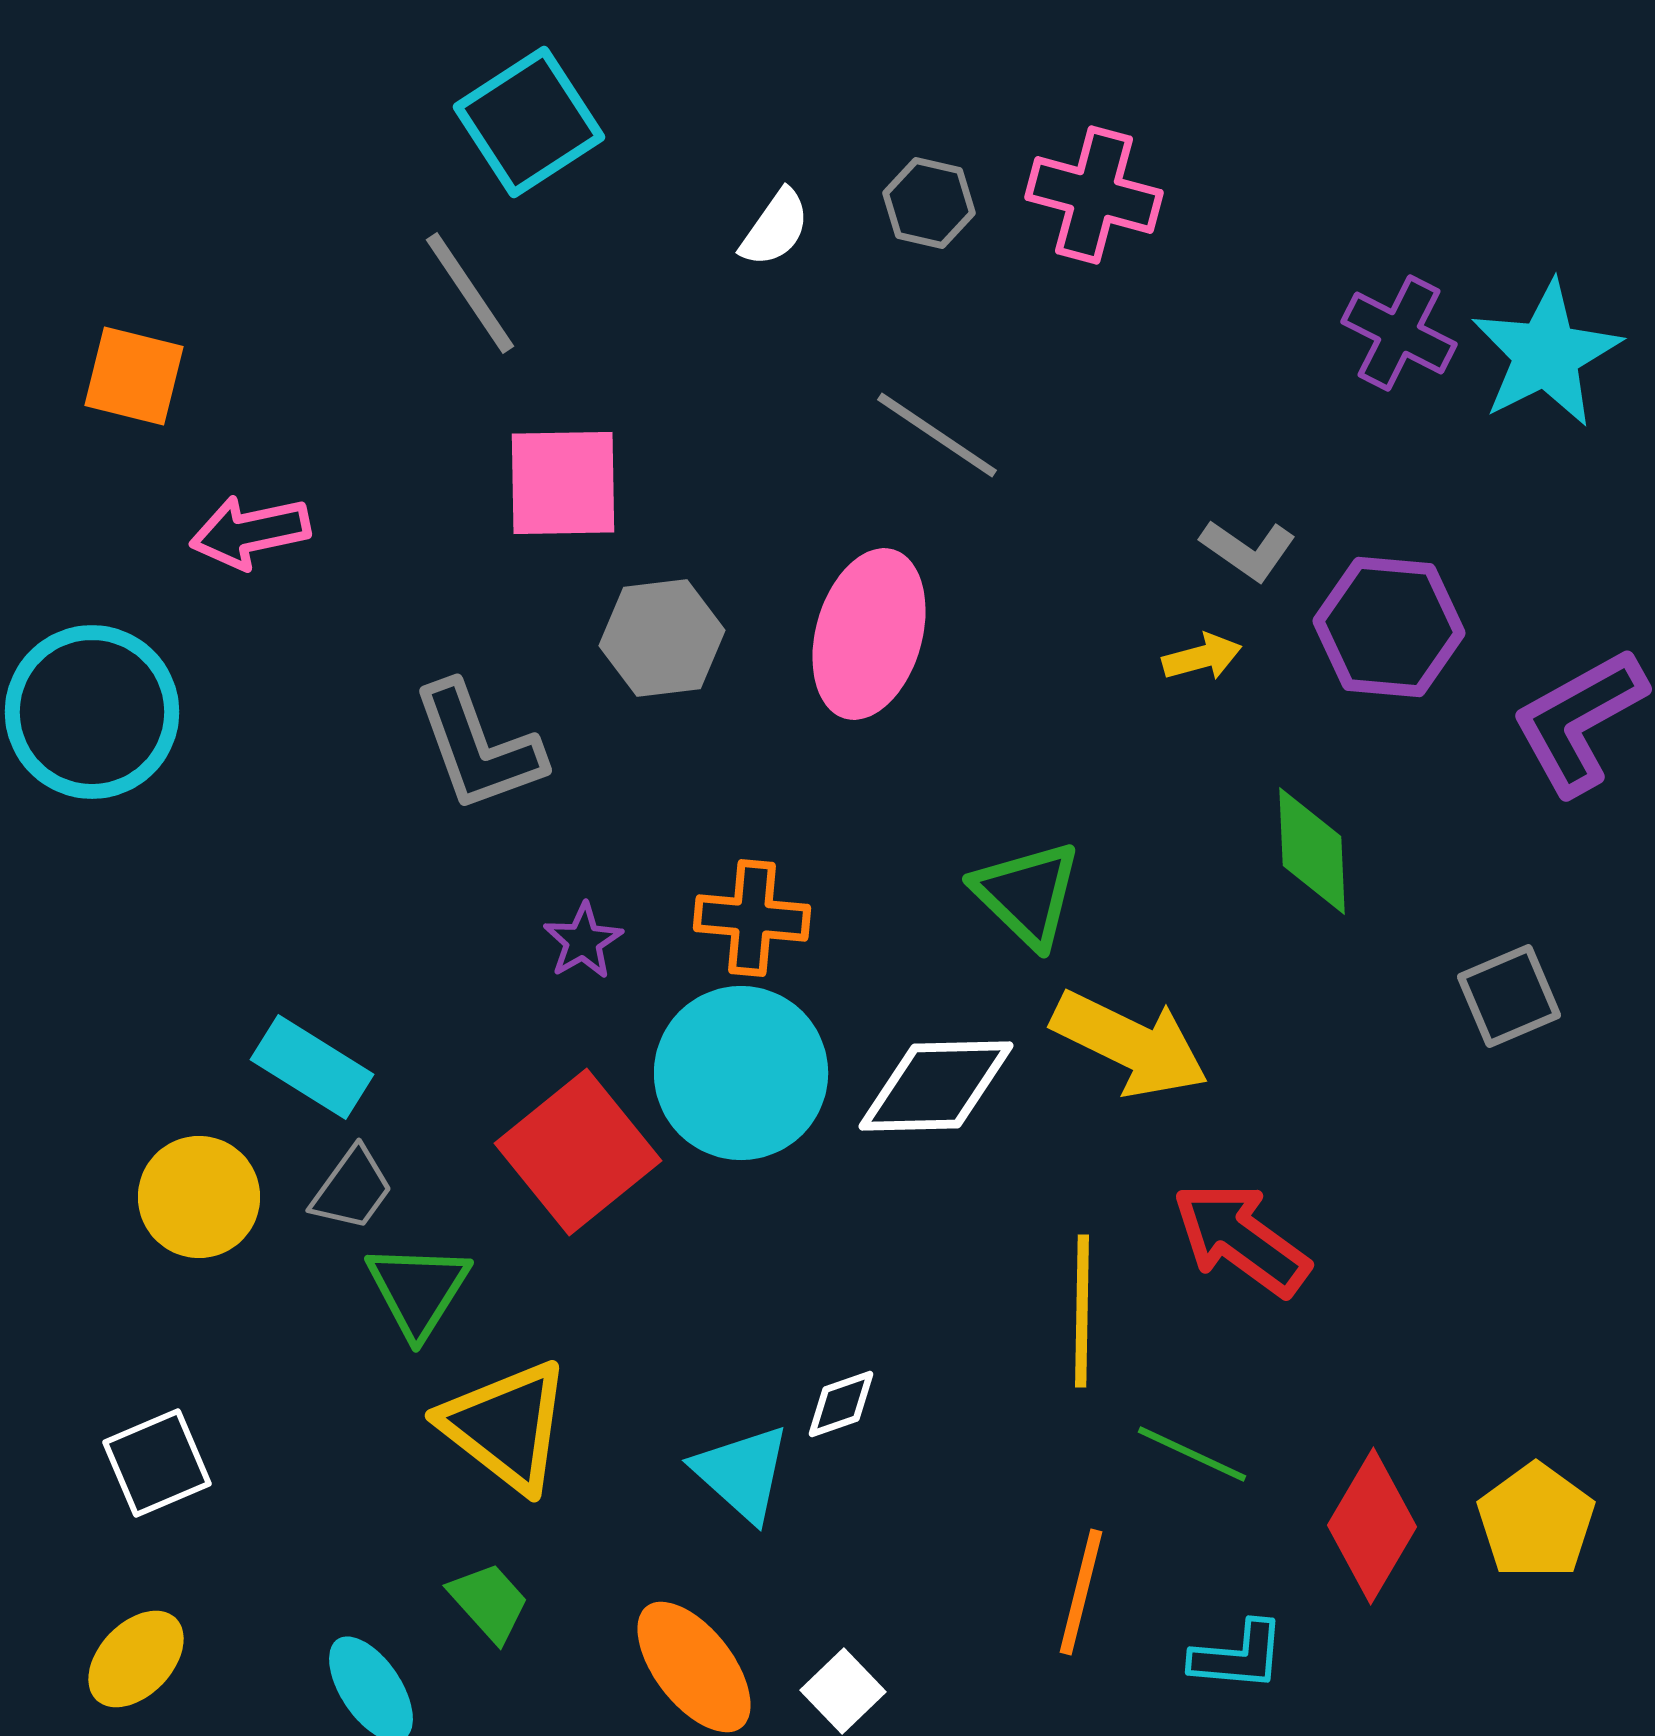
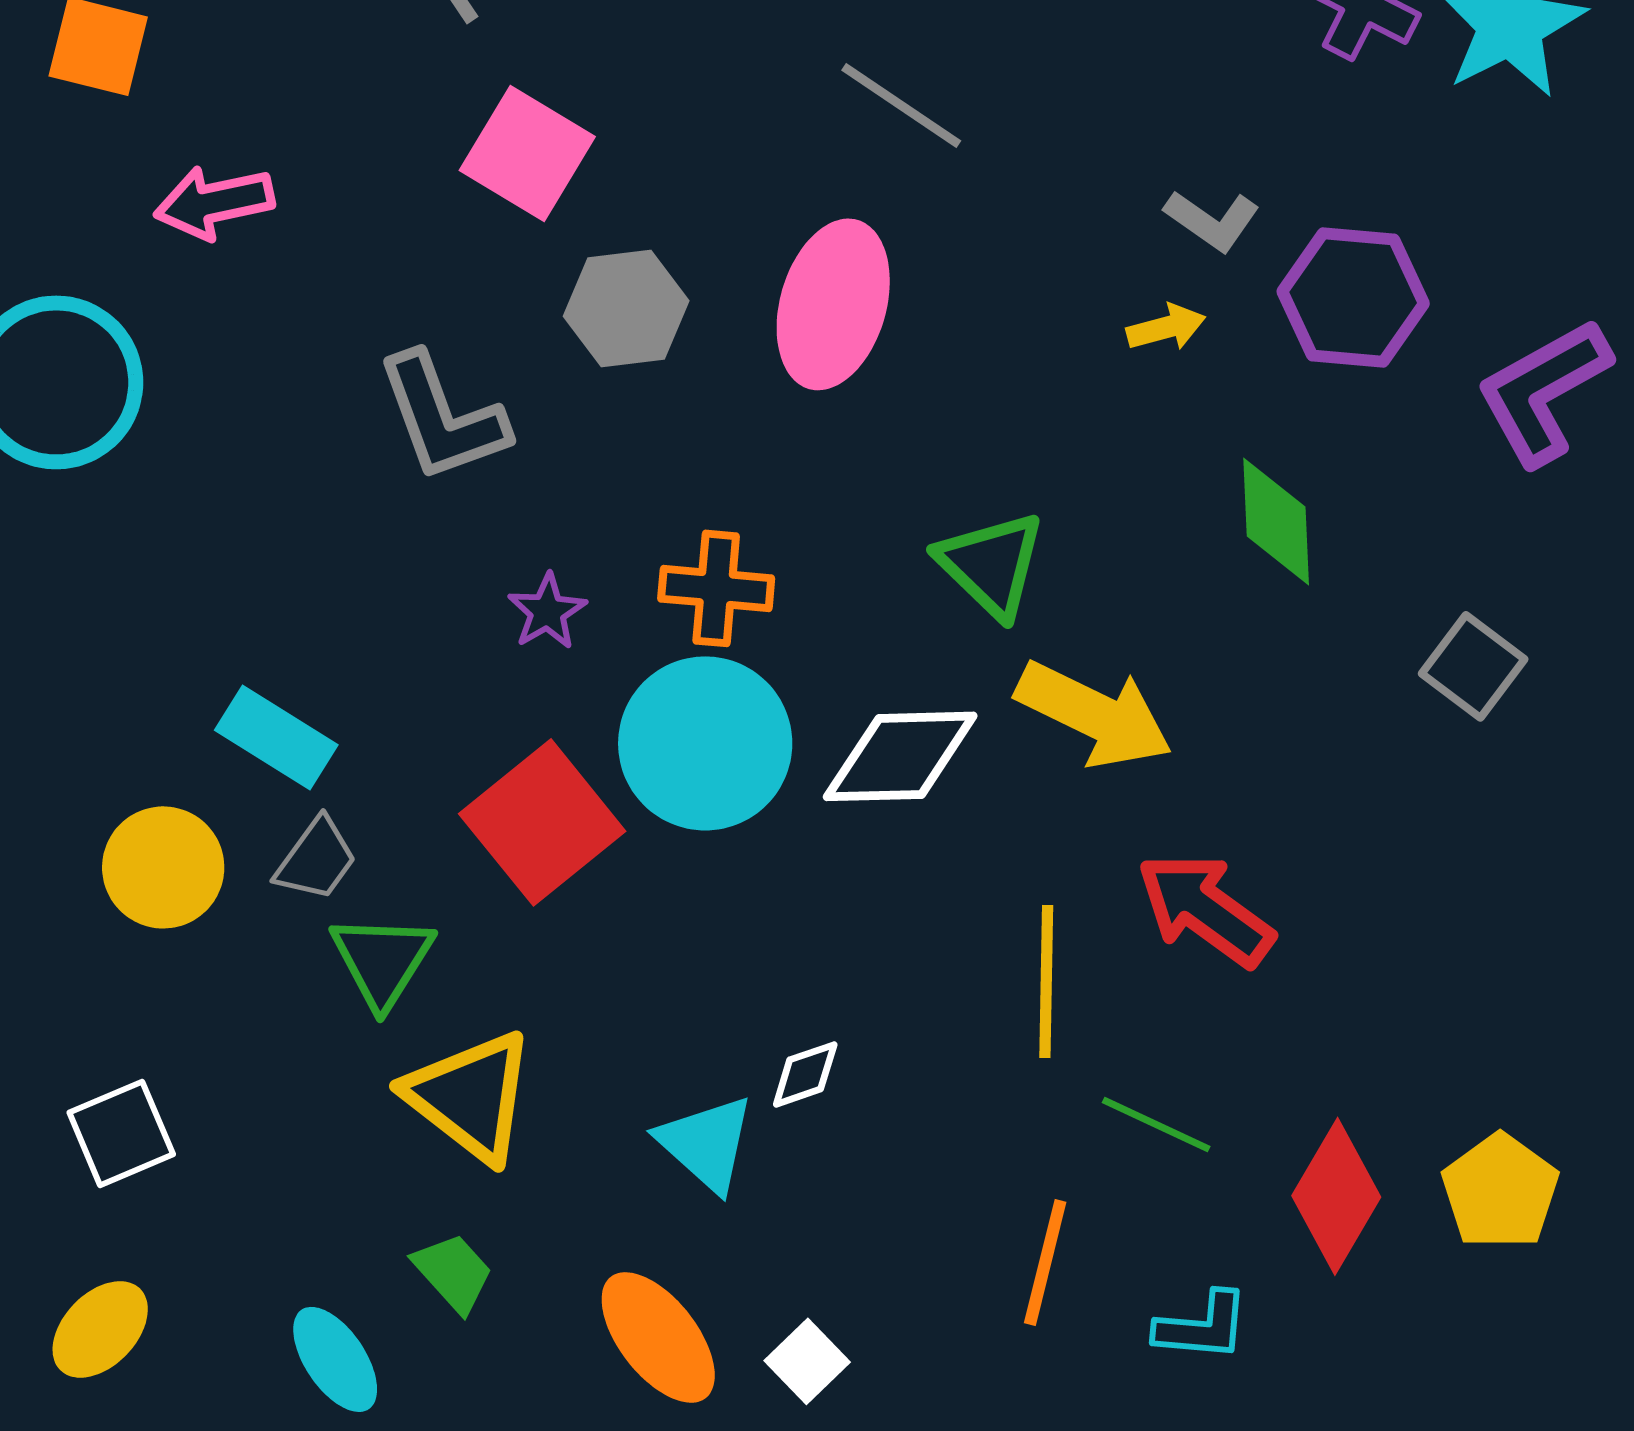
pink square: (563, 483) -> (527, 153), turned 32
gray square: (1509, 996) -> (1473, 666), turned -30

